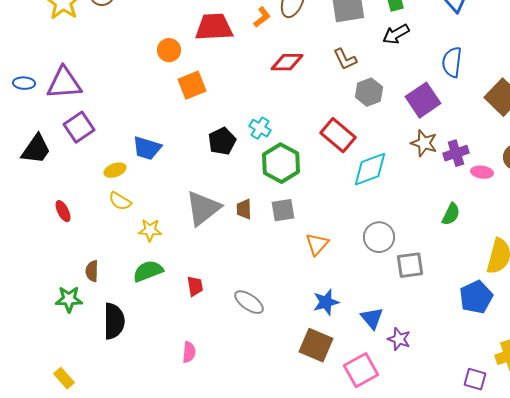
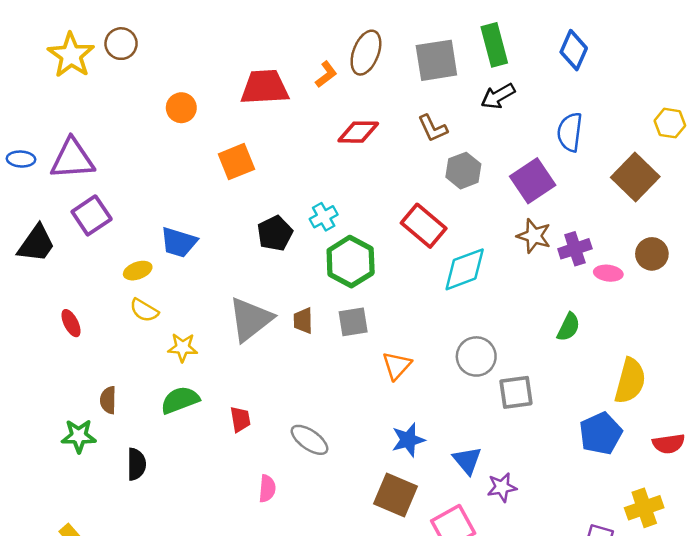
orange circle: (169, 50) -> (181, 108), moved
cyan cross: (260, 128) -> (324, 217), turned 30
black semicircle: (114, 321) -> (136, 464), size x0.7
purple star: (399, 339) -> (502, 487), turned -30
pink semicircle: (189, 352) -> (267, 489), moved

